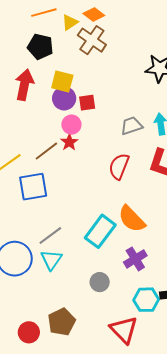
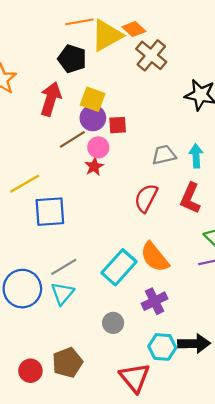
yellow triangle: (70, 22) -> (107, 35), size x1.8
brown cross: (92, 40) -> (151, 55), moved
brown line: (46, 151) -> (72, 139), moved

